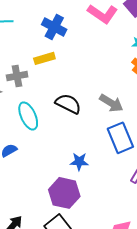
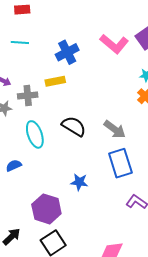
blue cross: (54, 27) -> (67, 52), turned 30
purple hexagon: (64, 193) -> (46, 209), moved

